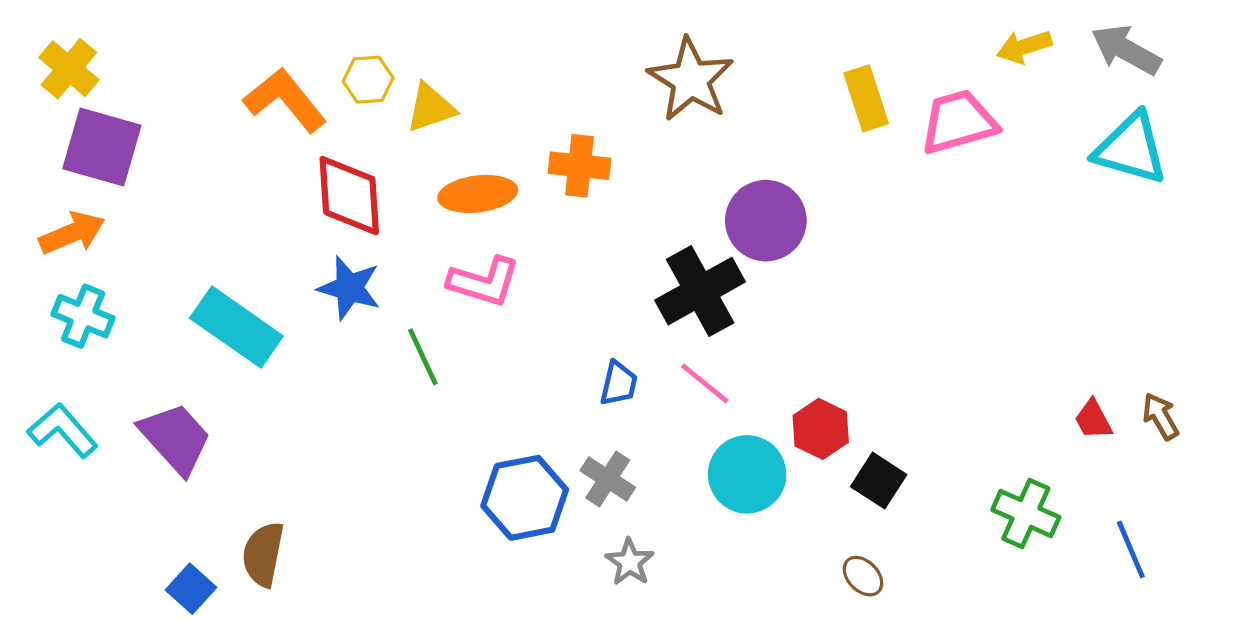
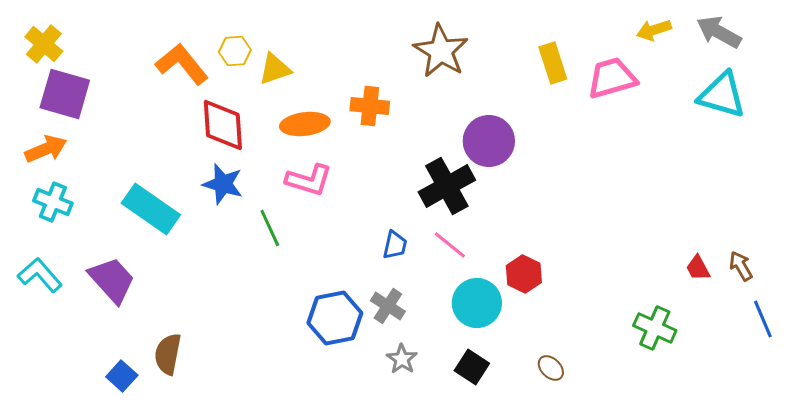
black square: (879, 481) -> (472, 367), moved
blue line: (1131, 549) -> (763, 319), moved

